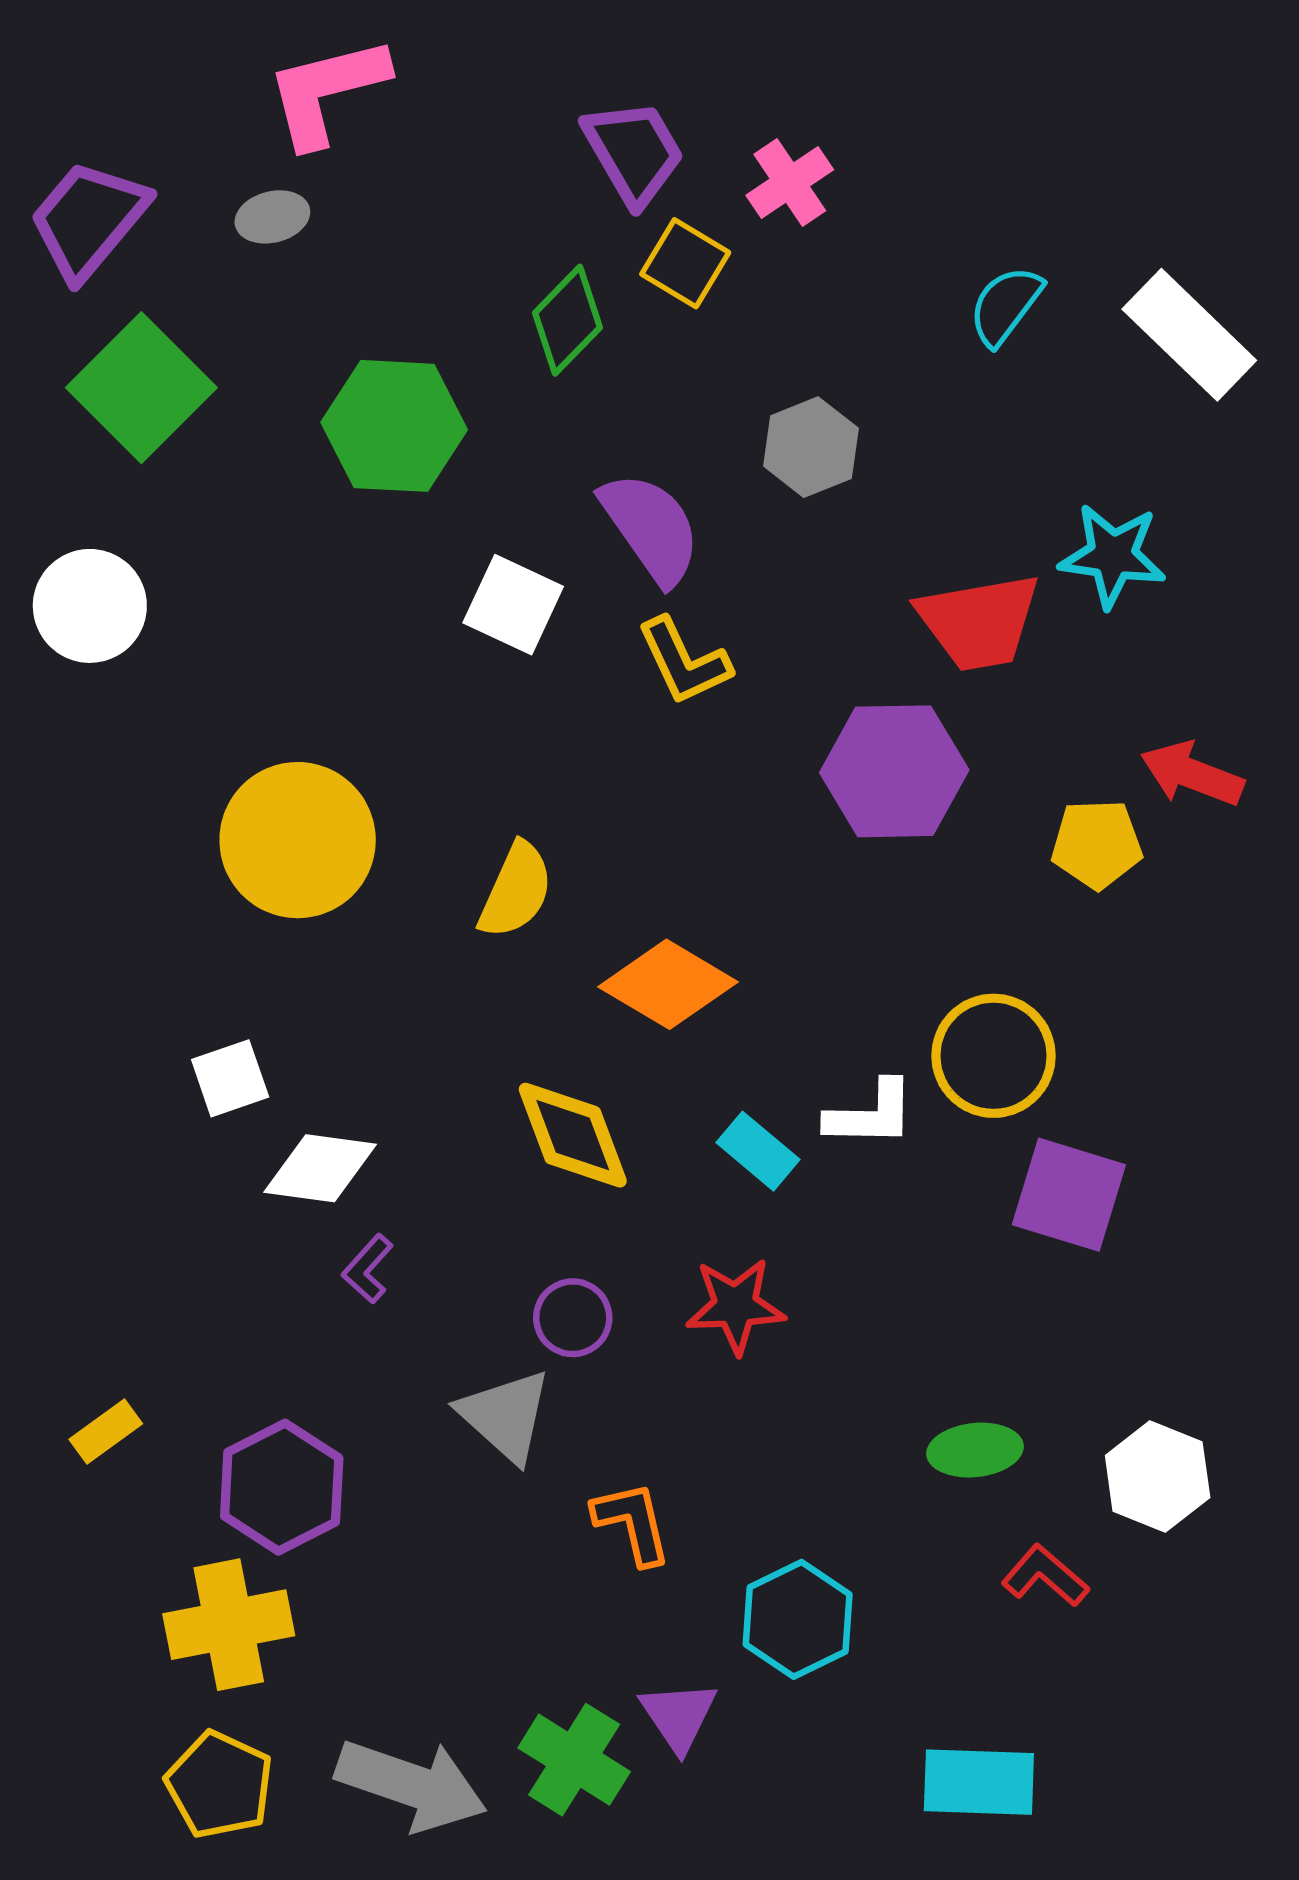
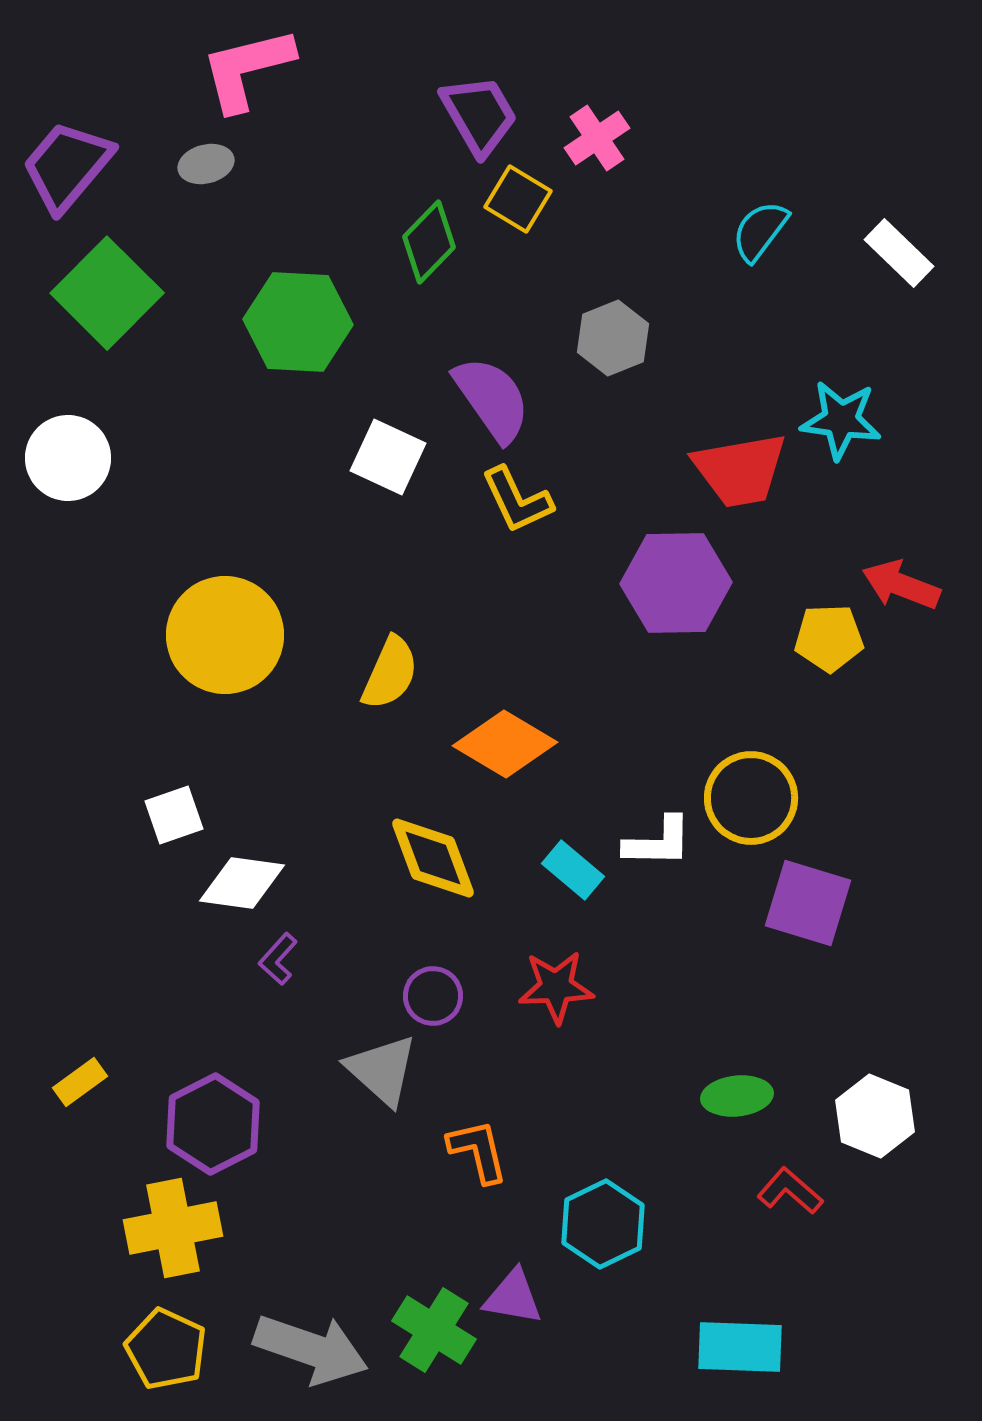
white rectangle: (1189, 335) -> (899, 253), size x0.7
purple triangle: (679, 1716) -> (513, 1297), turned -46

